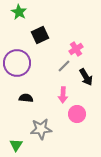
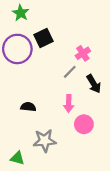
purple circle: (17, 63) -> (17, 49), moved
green triangle: (16, 145) -> (17, 158), turned -48

